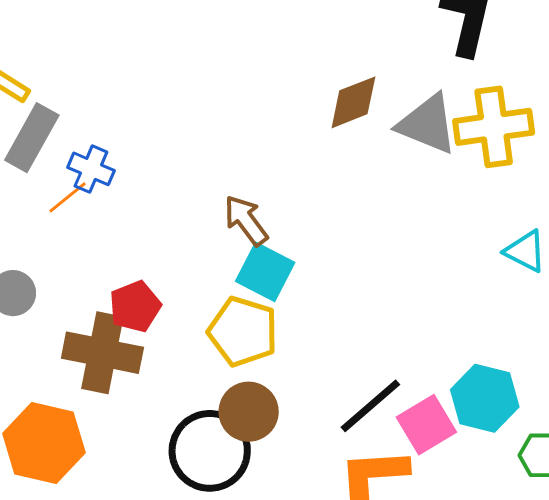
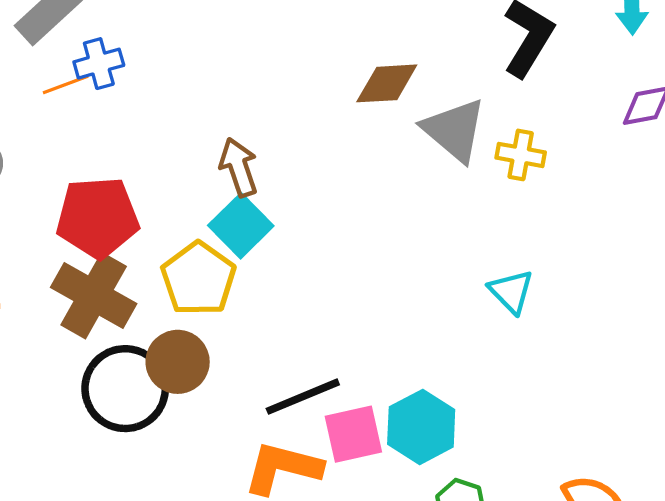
yellow cross: (494, 127) -> (521, 155), size x0.6
blue cross: (91, 169) -> (99, 64), turned 33
red pentagon: (135, 306) -> (98, 218), size x1.5
brown cross: (102, 353) -> (94, 296), moved

